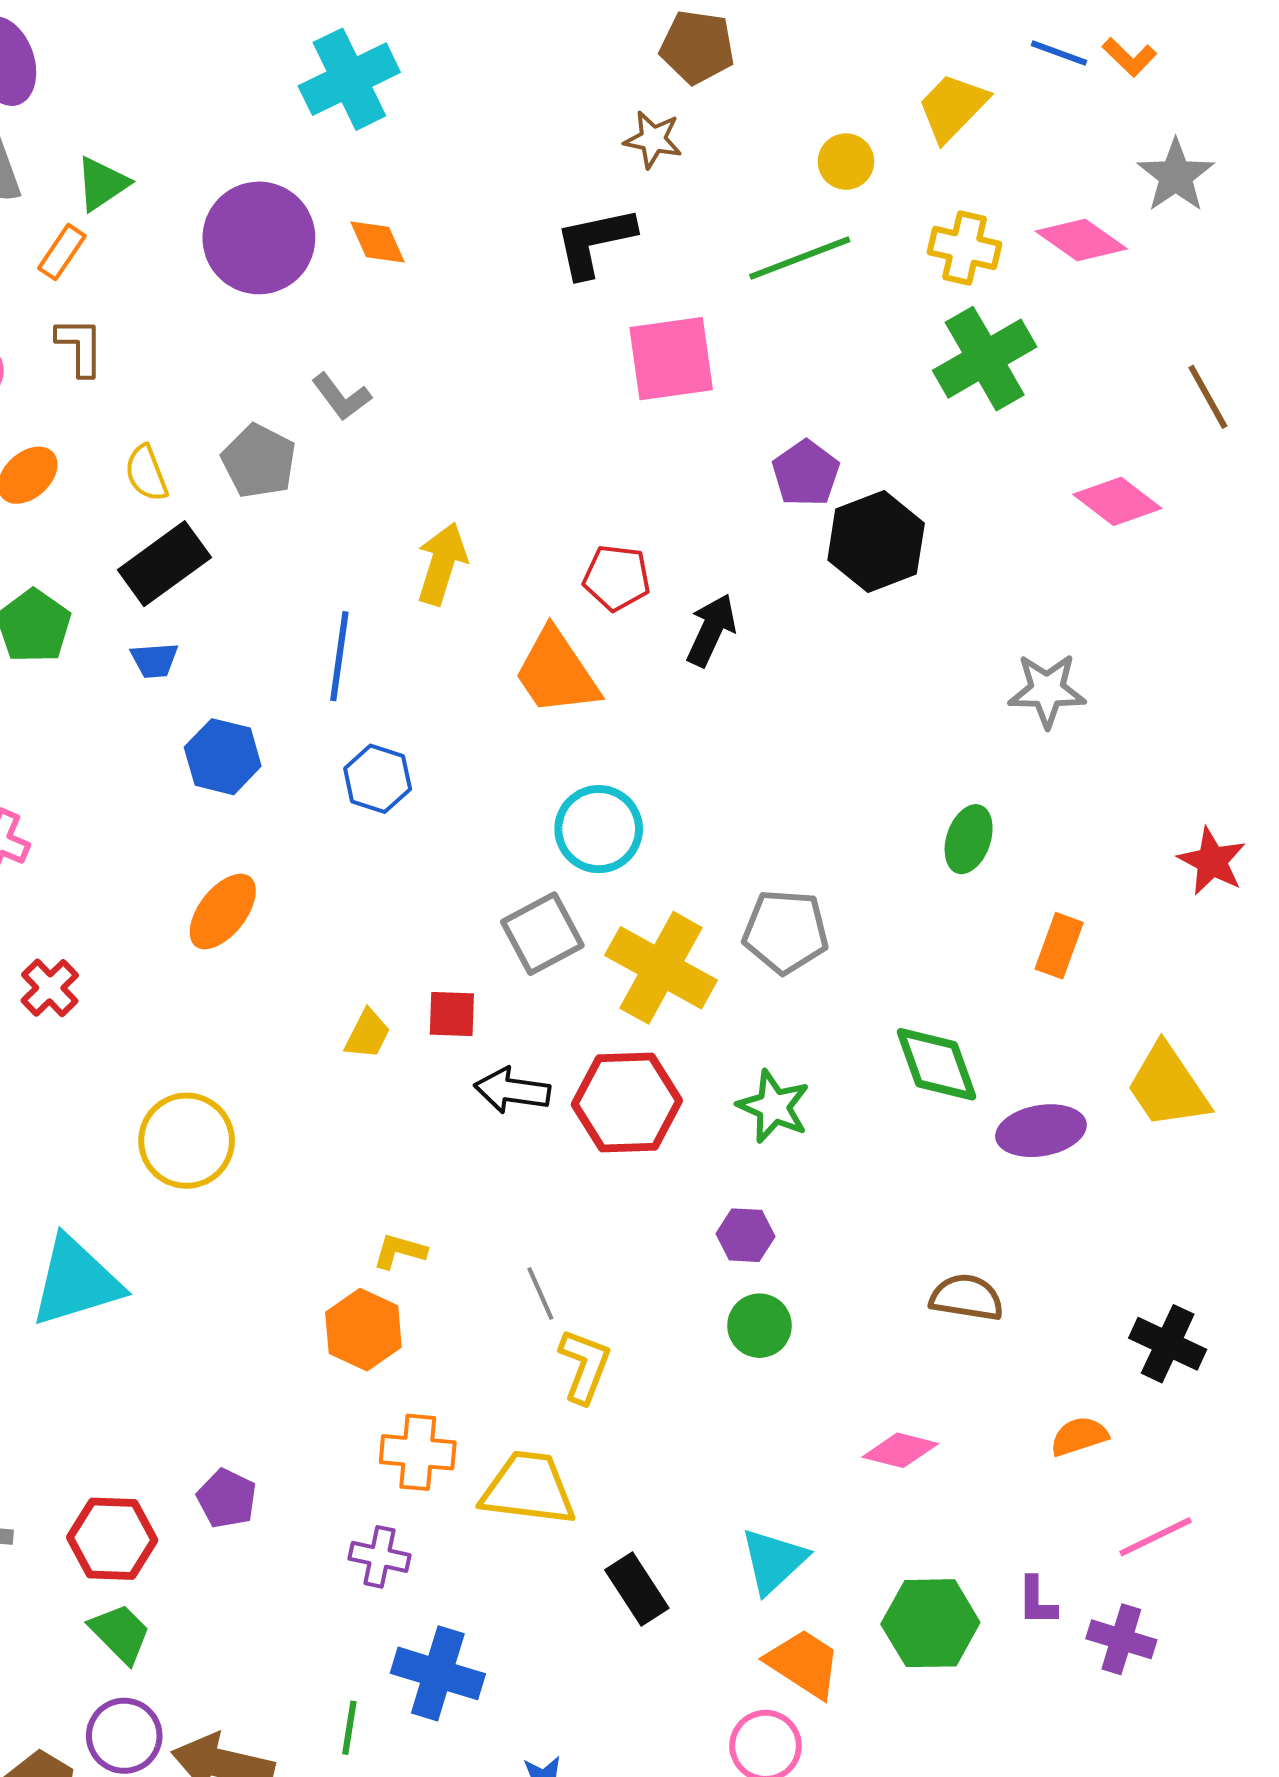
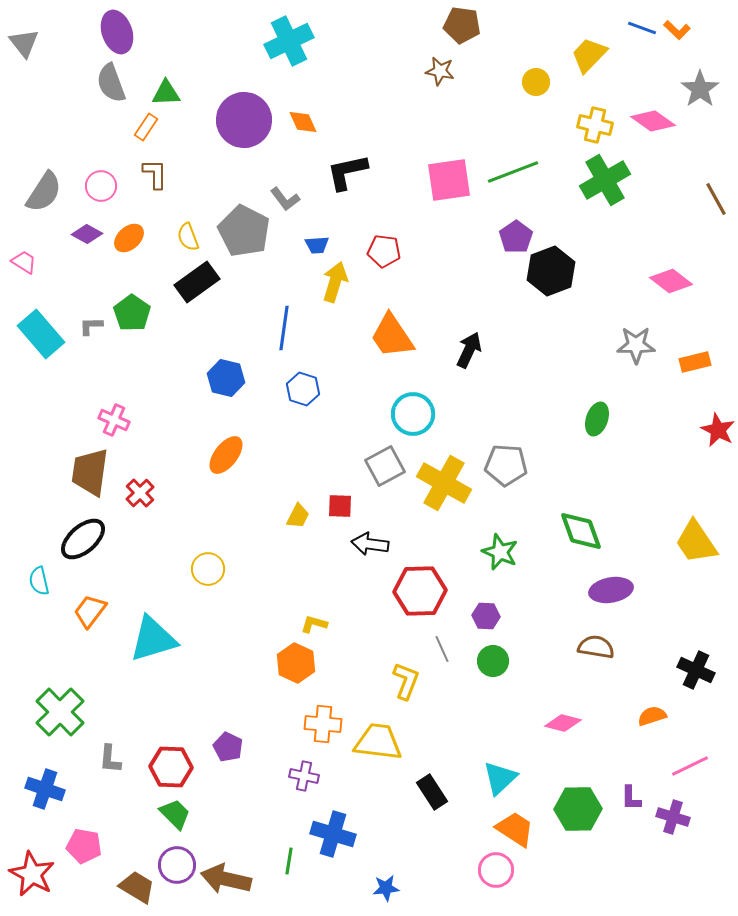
green triangle: (102, 184) -> (166, 93), turned 32
black L-shape: (595, 242) -> (347, 172), moved
green line: (800, 258) -> (513, 172), moved
gray pentagon: (259, 461) -> (244, 231), size x1.4
pink diamond: (1117, 501) -> (671, 281), moved
red pentagon: (617, 578) -> (384, 251), moved
black arrow: (711, 630) -> (469, 350), moved
blue trapezoid: (154, 660) -> (317, 245), moved
orange rectangle: (1059, 946) -> (695, 362), moved, turned 56
red hexagon: (627, 1102) -> (420, 591), moved
purple ellipse: (1041, 1131) -> (611, 590), moved
yellow circle: (187, 1141) -> (208, 569), size x0.7
gray line: (540, 1293) -> (442, 649), moved

